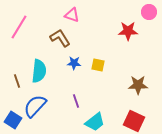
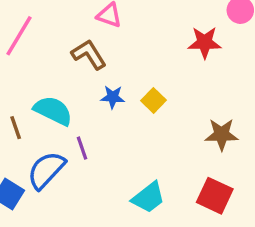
yellow square: (98, 65) -> (153, 100), turned 32
cyan semicircle: (39, 71) -> (53, 111), turned -70
purple line: (76, 101) -> (82, 148), moved

